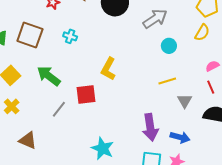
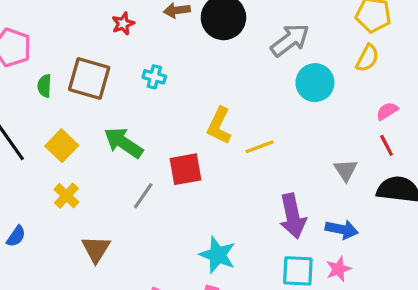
cyan circle: (169, 46) -> (315, 83), size x1.5
yellow line: (167, 81) -> (259, 147), moved
brown triangle: (28, 140) -> (96, 249), turned 42

